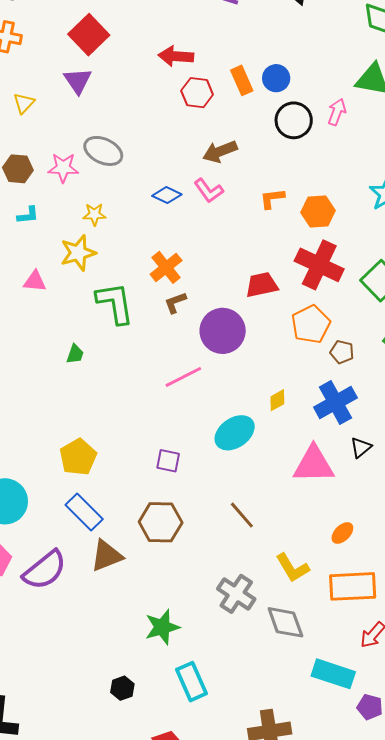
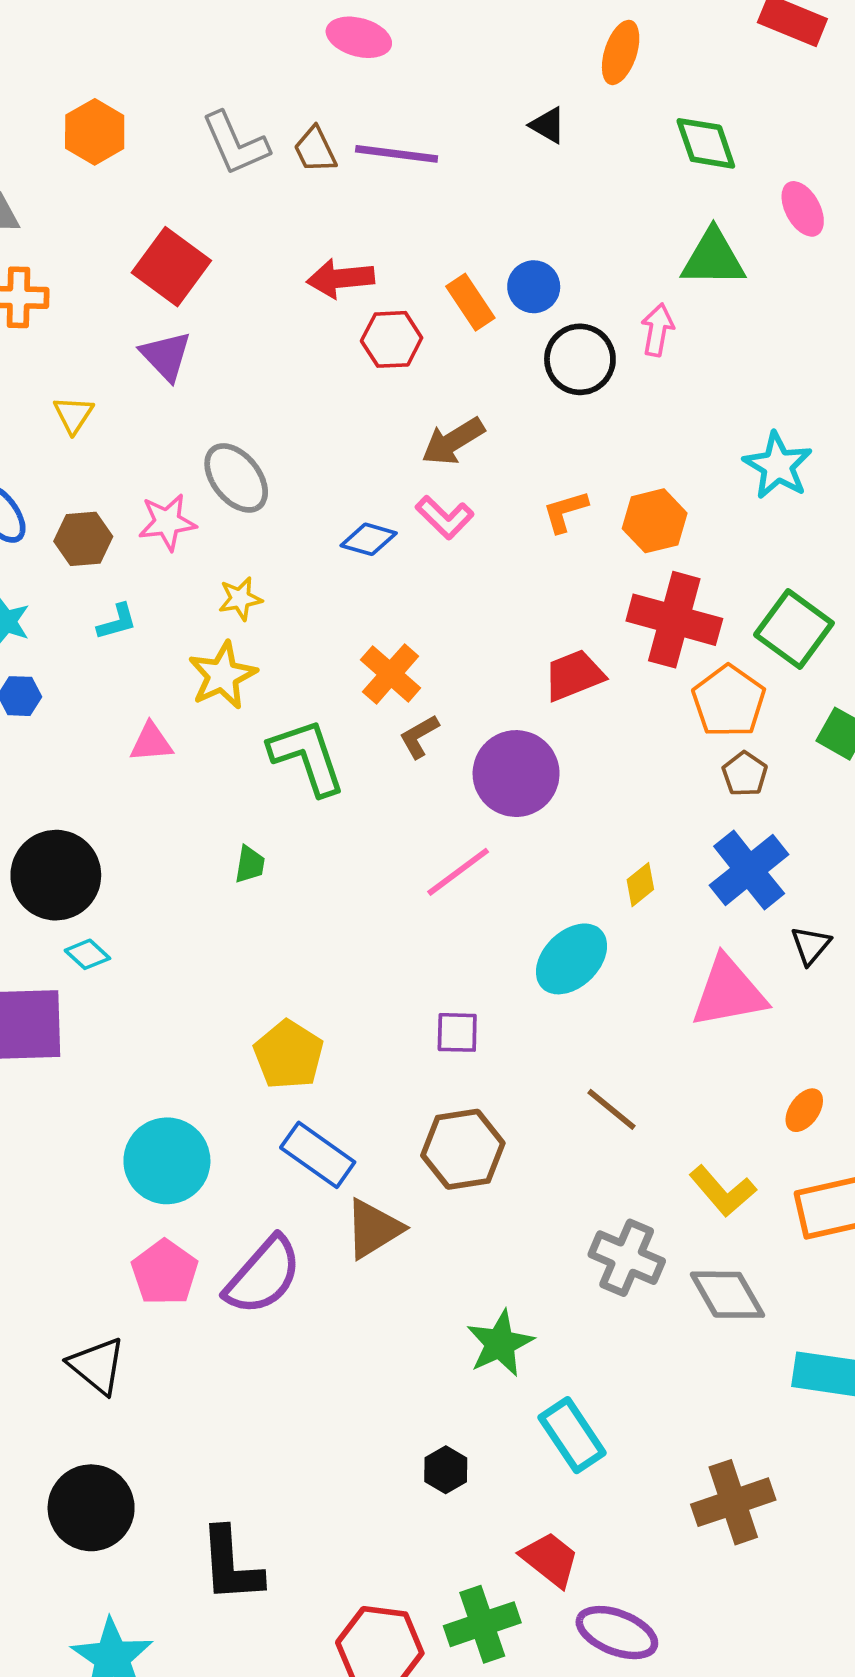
gray ellipse: (103, 151) -> (236, 478), turned 36
orange pentagon: (311, 324) -> (729, 701), moved
brown pentagon: (342, 352) -> (745, 774), turned 30

